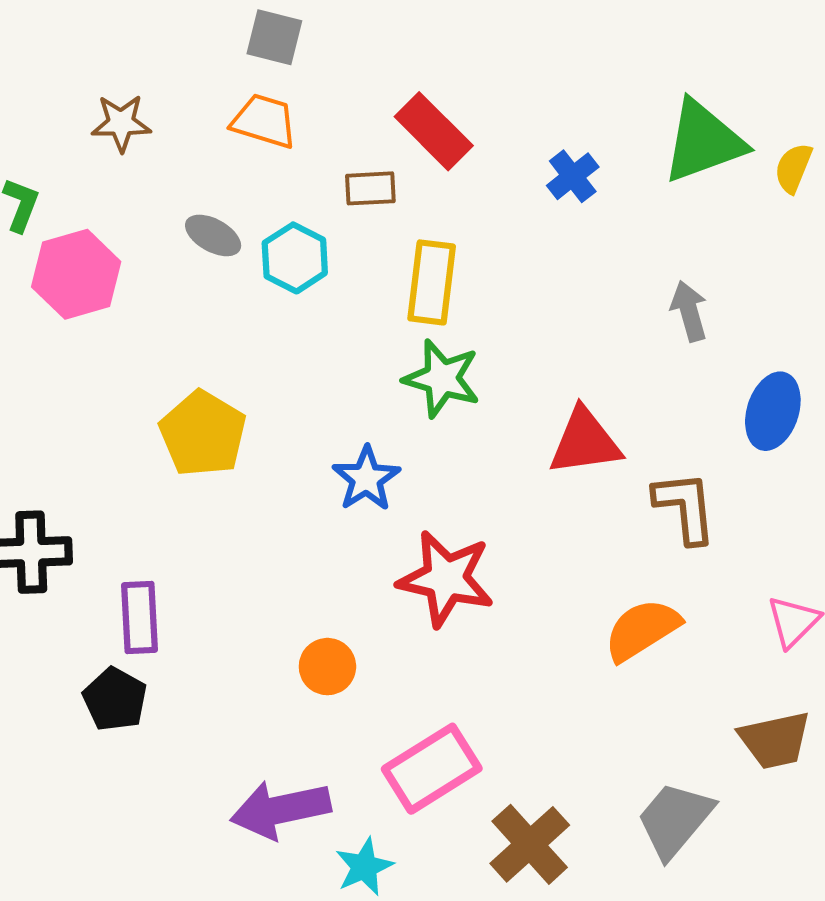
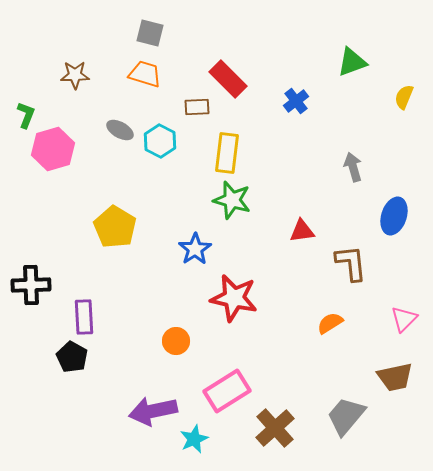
green triangle: (703, 141) -> (352, 62), moved, size x0.7
red triangle: (585, 442) -> (302, 231), size x0.7
orange semicircle: (642, 630) -> (330, 323), size x0.7

